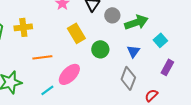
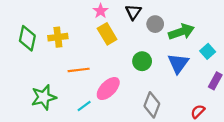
yellow rectangle: (76, 33) -> (107, 34), moved
blue triangle: (133, 51) -> (178, 63), size x1.5
gray diamond: (128, 78) -> (152, 105), moved

